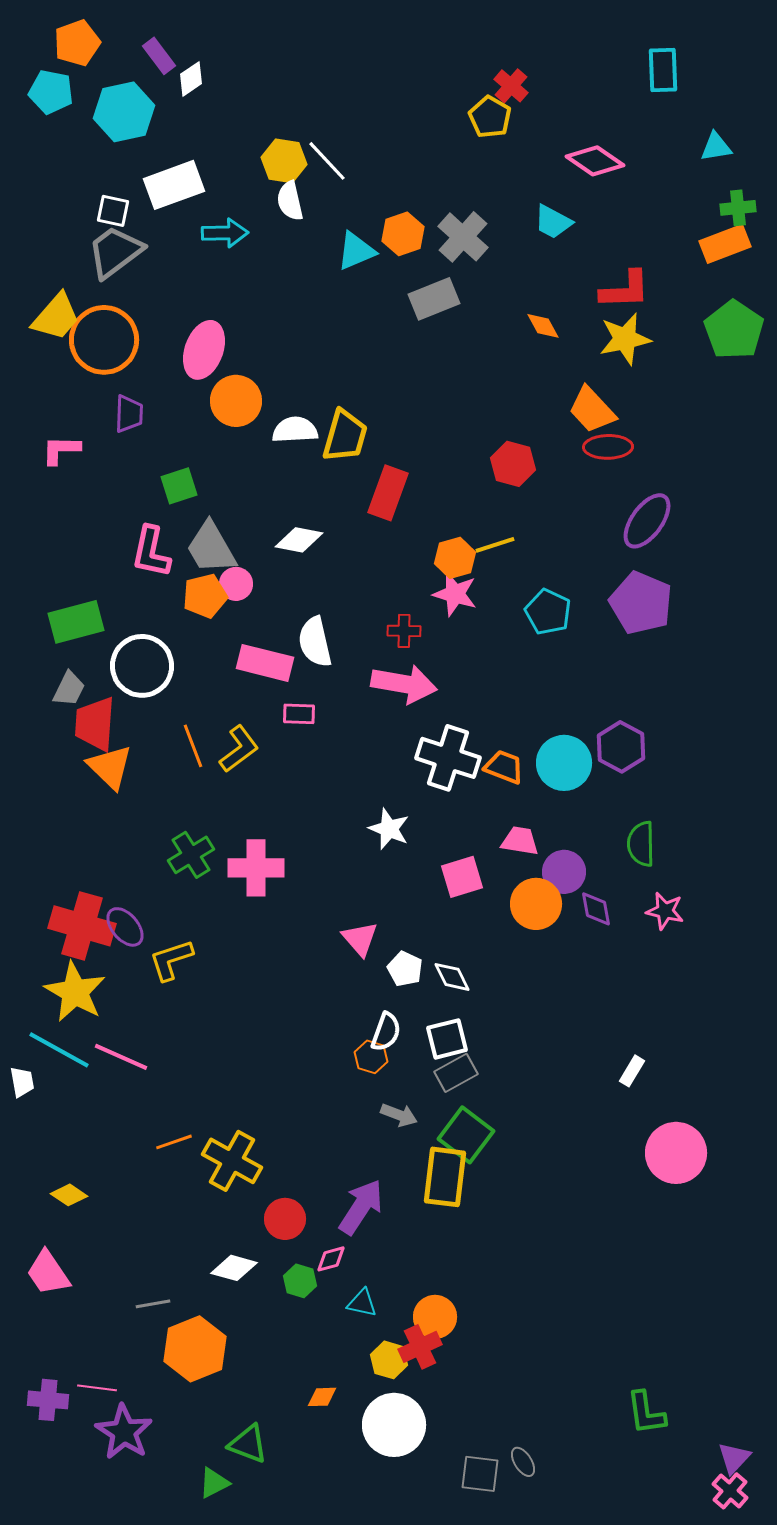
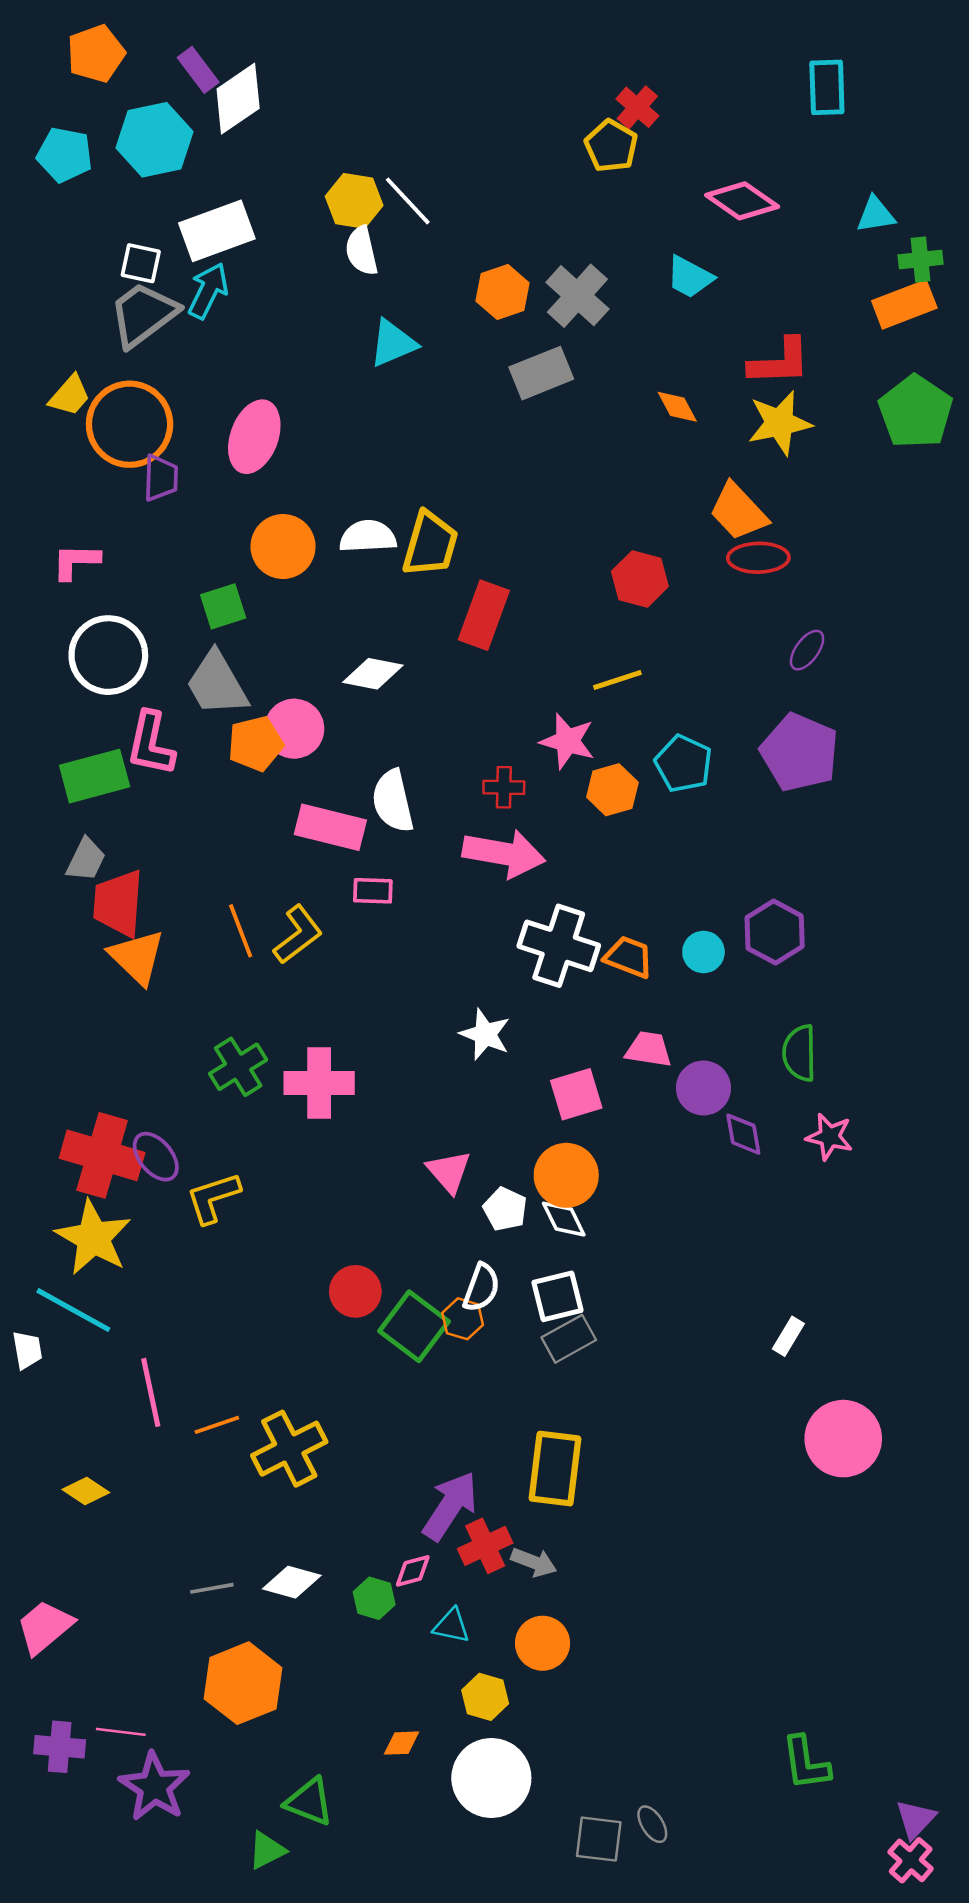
white diamond: (191, 79) -> (238, 99), size x1.6
cyan pentagon: (51, 92) -> (65, 155), moved
cyan triangle: (716, 147) -> (876, 215), moved
cyan arrow: (225, 233) -> (208, 291), moved, turned -63
cyan triangle: (356, 251) -> (393, 343), moved
yellow trapezoid: (56, 317) -> (70, 396), size x0.7
orange circle: (236, 401) -> (283, 546), moved
purple trapezoid: (129, 414) -> (161, 478), moved
purple ellipse: (647, 521) -> (807, 650), size x0.6
gray trapezoid: (211, 548) -> (217, 684), moved
pink L-shape: (151, 552) -> (151, 744), moved
orange hexagon: (455, 558) -> (612, 790), moved
pink circle: (236, 584) -> (294, 729), size x1.4
white circle: (142, 666) -> (108, 655), moved
cyan circle: (564, 763) -> (703, 952), size x0.6
orange circle: (536, 904) -> (566, 1175), moved
pink line: (121, 1057) -> (151, 1392), moved, turned 54
gray arrow: (399, 1115) -> (534, 1562), moved
green square: (466, 1135) -> (414, 1326), moved
yellow cross: (232, 1161) -> (289, 1449), turned 34
red circle: (285, 1219) -> (355, 1291), moved
pink trapezoid: (48, 1273) -> (45, 1627), moved, turned 84
gray line: (153, 1304) -> (212, 1588), moved
red cross: (420, 1347) -> (485, 1546), moved

